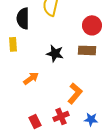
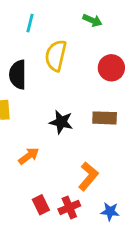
red circle: (92, 25) -> (111, 68), moved
red rectangle: (35, 121) -> (41, 205), moved

